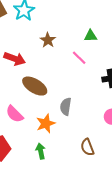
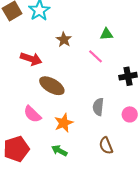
gray semicircle: (66, 107) -> (98, 107), moved
green arrow: (41, 151) -> (59, 151), turned -49

